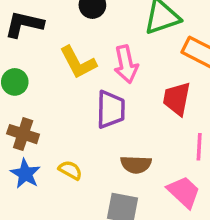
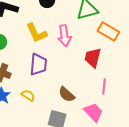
purple trapezoid: (111, 109) -> (38, 64), moved
brown semicircle: (136, 164) -> (67, 94), turned 36

